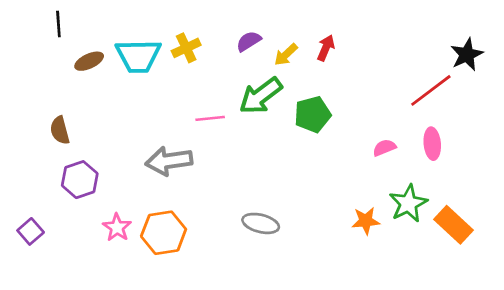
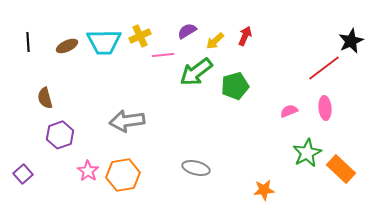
black line: (58, 24) -> (28, 42), moved
pink line: (210, 118) -> (163, 55), moved
orange star: (366, 221) -> (264, 190), moved

